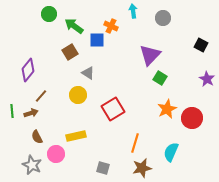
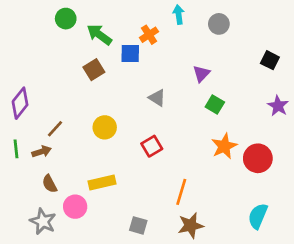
orange cross: (111, 26) -> (149, 35), turned 32
purple triangle: (150, 55) -> (201, 74), size x0.6
purple diamond: (28, 70) -> (20, 103), moved
gray triangle: (88, 73) -> (157, 98), moved
red square: (113, 109) -> (152, 146), size x0.7
cyan semicircle: (171, 152) -> (258, 216), moved

